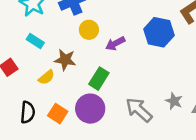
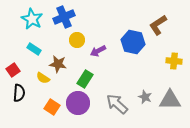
yellow semicircle: (46, 77) -> (43, 78), turned 72
black semicircle: (28, 112) -> (19, 93), moved

